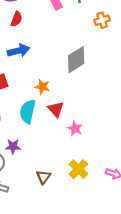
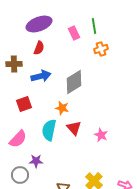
orange cross: (102, 20) -> (101, 49), moved
gray diamond: (76, 60) -> (74, 82), moved
pink star: (75, 128) -> (101, 135), moved

